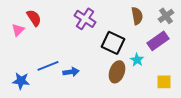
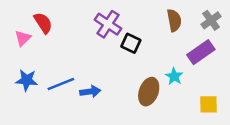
black square: (113, 43) -> (131, 43), moved, size x0.7
blue star: (21, 81) -> (27, 80), moved

